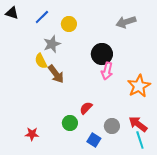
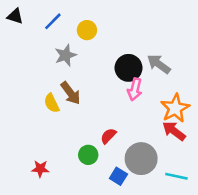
gray arrow: (126, 22) -> (159, 64), moved, turned 54
yellow semicircle: (41, 61) -> (52, 103), moved
red arrow: (138, 124) -> (174, 131), moved
gray circle: (112, 126) -> (141, 159), size x1.6
cyan line: (140, 140) -> (176, 176), turned -60

